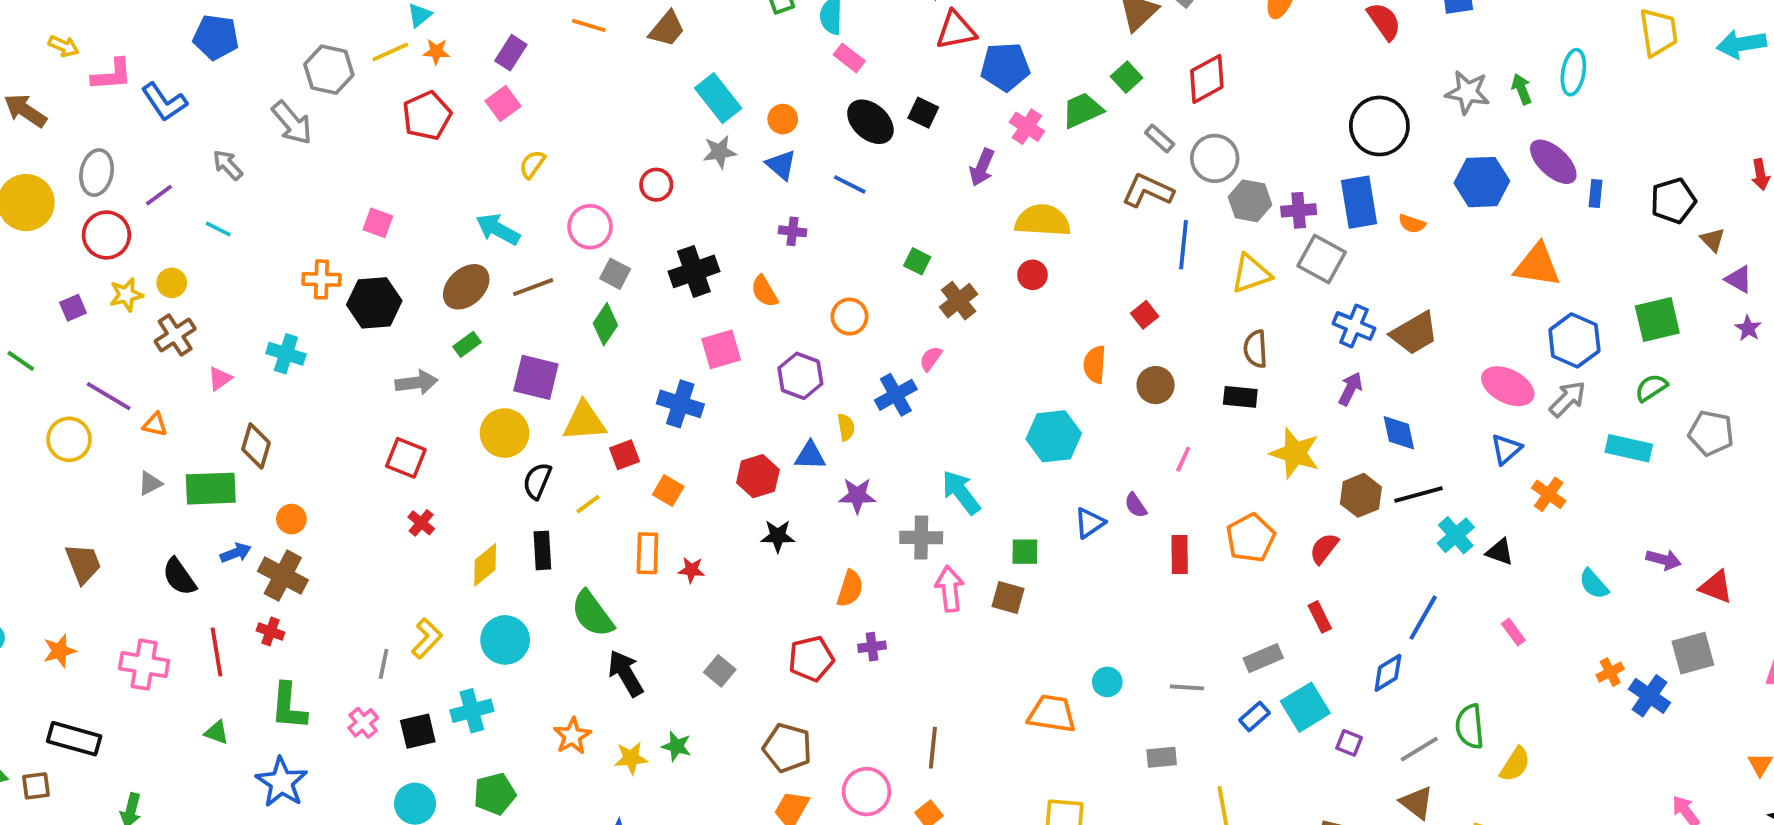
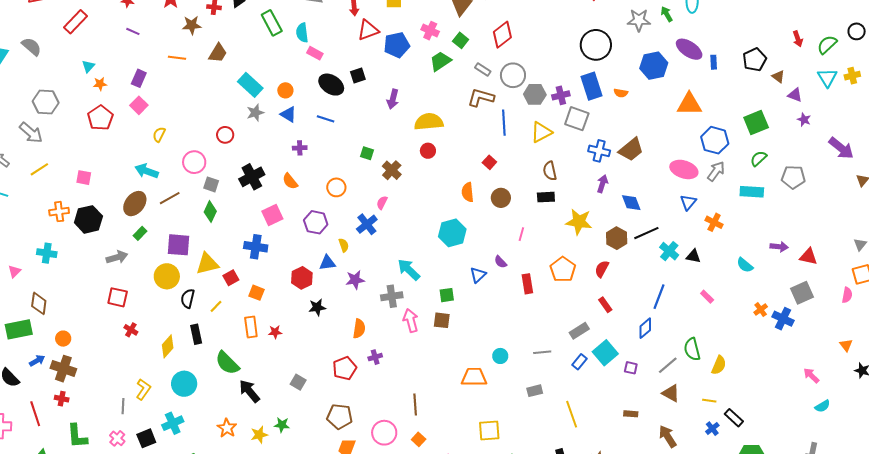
yellow line: (390, 52) -> (39, 169), moved
black square: (923, 113) -> (358, 75), turned -35
pink cross: (1027, 127) -> (430, 31), moved

